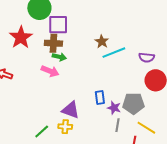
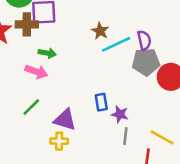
brown cross: (53, 43) -> (27, 24), moved
purple semicircle: (147, 57) -> (144, 40), moved, turned -105
gray pentagon: (133, 103) -> (146, 62), moved
green line: (42, 132) -> (31, 107), moved

